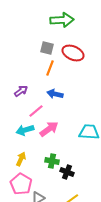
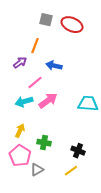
orange line: (50, 68) -> (35, 46), moved
green cross: (52, 161) -> (44, 143), moved
black cross: (67, 172) -> (78, 151), moved

